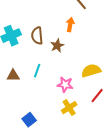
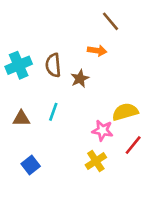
orange arrow: (70, 25) -> (97, 51), turned 88
pink star: (65, 85) -> (102, 130), moved
blue square: (29, 120) -> (31, 165), moved

